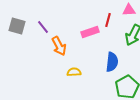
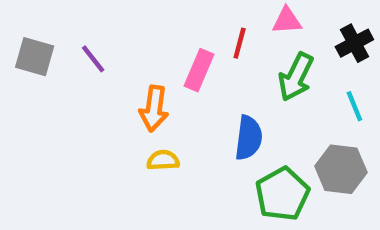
pink rectangle: (90, 32) -> (199, 70), turned -48
orange arrow: (59, 46) -> (154, 108), moved, turned 36

